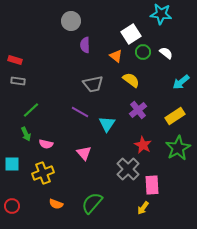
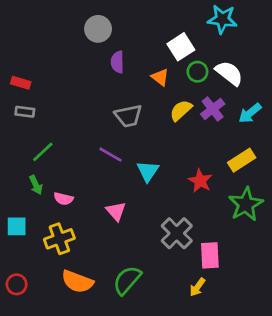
white semicircle: (166, 53) -> (229, 73), size x1.5
yellow semicircle: (131, 80) -> (181, 110), turned -78
purple cross: (138, 110) -> (213, 109), moved
red star: (143, 145) -> (200, 181), moved
orange semicircle: (56, 204) -> (77, 282), size x1.6

